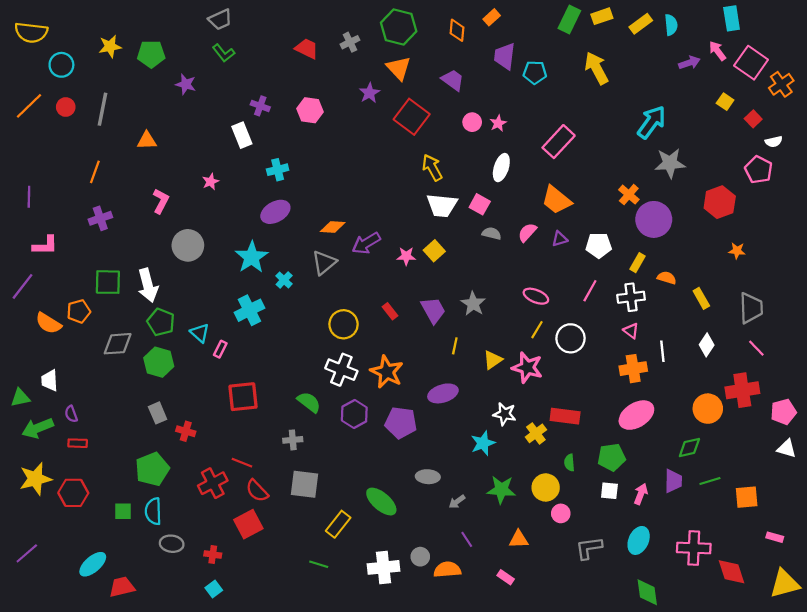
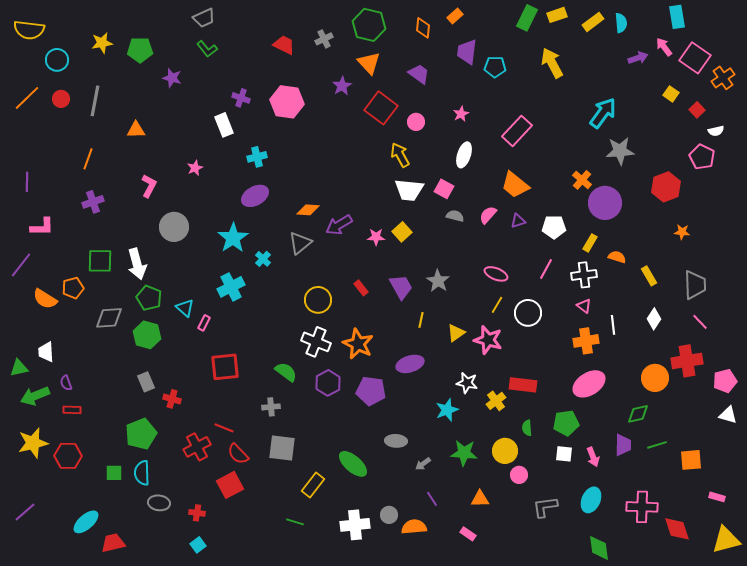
pink hexagon: (310, 110) -> (287, 102), size x1.4
pink circle: (472, 122) -> (416, 122), moved
pink arrow: (641, 494) -> (593, 457), turned 138

